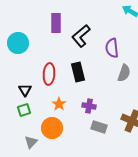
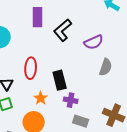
purple semicircle: (112, 48) -> (94, 42), turned -108
black rectangle: (78, 72) -> (60, 80), moved

